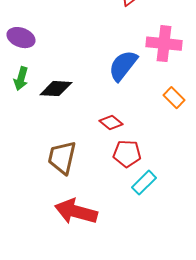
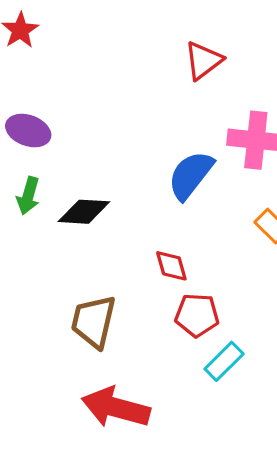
red diamond: (111, 123) -> (171, 266), turned 35

